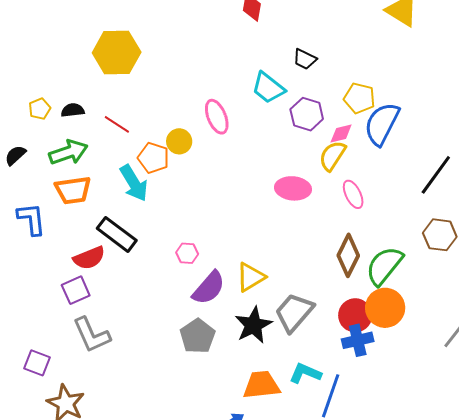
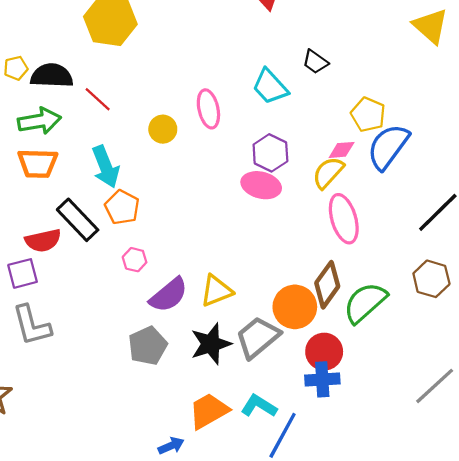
black semicircle: (73, 110) -> (52, 76), size x1.6
purple hexagon: (307, 114) -> (270, 153), moved
orange pentagon: (153, 158) -> (122, 207), moved
pink ellipse: (293, 188) -> (261, 185), moved
pink ellipse: (353, 194) -> (344, 219), size x1.5
pink hexagon: (187, 253) -> (135, 260), moved
orange circle: (385, 308) -> (295, 307), moved
orange trapezoid: (261, 385) -> (209, 411), turned -33

